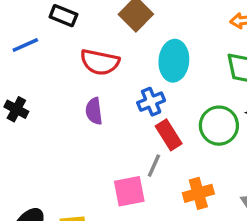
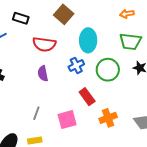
green circle: (219, 126) -> (108, 70), moved
red rectangle: (169, 135) -> (87, 97), moved
gray line: (154, 166) -> (36, 113), moved

